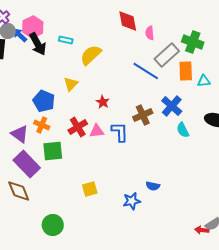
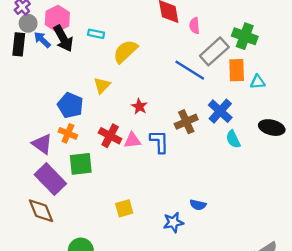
blue arrow: (20, 35) -> (42, 40), moved
red cross: (78, 127) -> (110, 136), turned -30

